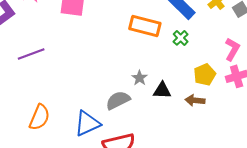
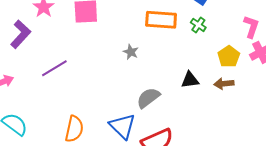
gray star: (140, 78) -> (131, 52), moved
blue triangle: (87, 124) -> (122, 126), turned -40

